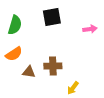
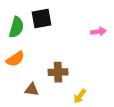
black square: (52, 17) -> (42, 18), moved
brown triangle: (29, 72) -> (32, 90), moved

